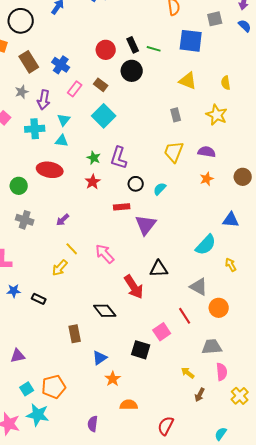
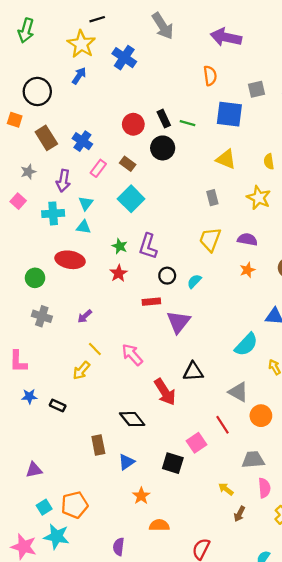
gray star: (22, 92) -> (28, 172), moved
blue triangle: (100, 358) -> (127, 462), moved

